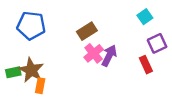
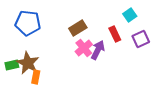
red rectangle: (146, 65) -> (115, 34), moved

